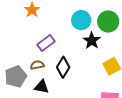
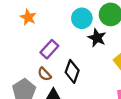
brown semicircle: (37, 65) -> (44, 74), turned -112

